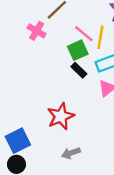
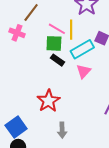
green square: (78, 50) -> (54, 43), turned 36
gray arrow: (71, 153) -> (62, 130), turned -63

